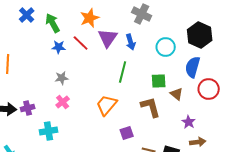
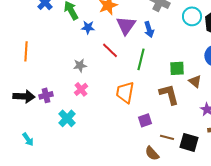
red line: (81, 43) -> (110, 50), moved
blue star: (59, 47) -> (88, 27), moved
cyan circle: (166, 47) -> (192, 16), moved
orange trapezoid: (107, 105) -> (125, 92), turned -30
cyan cross: (49, 131) -> (67, 118), turned -36

